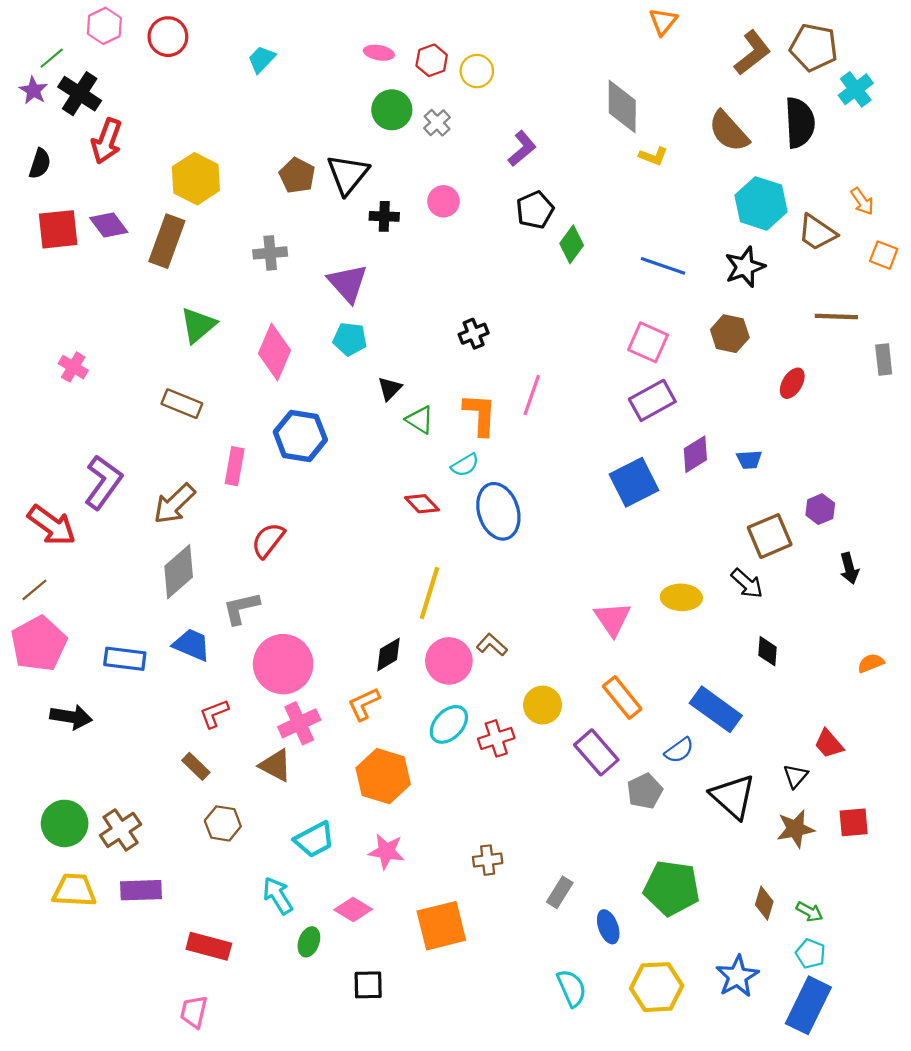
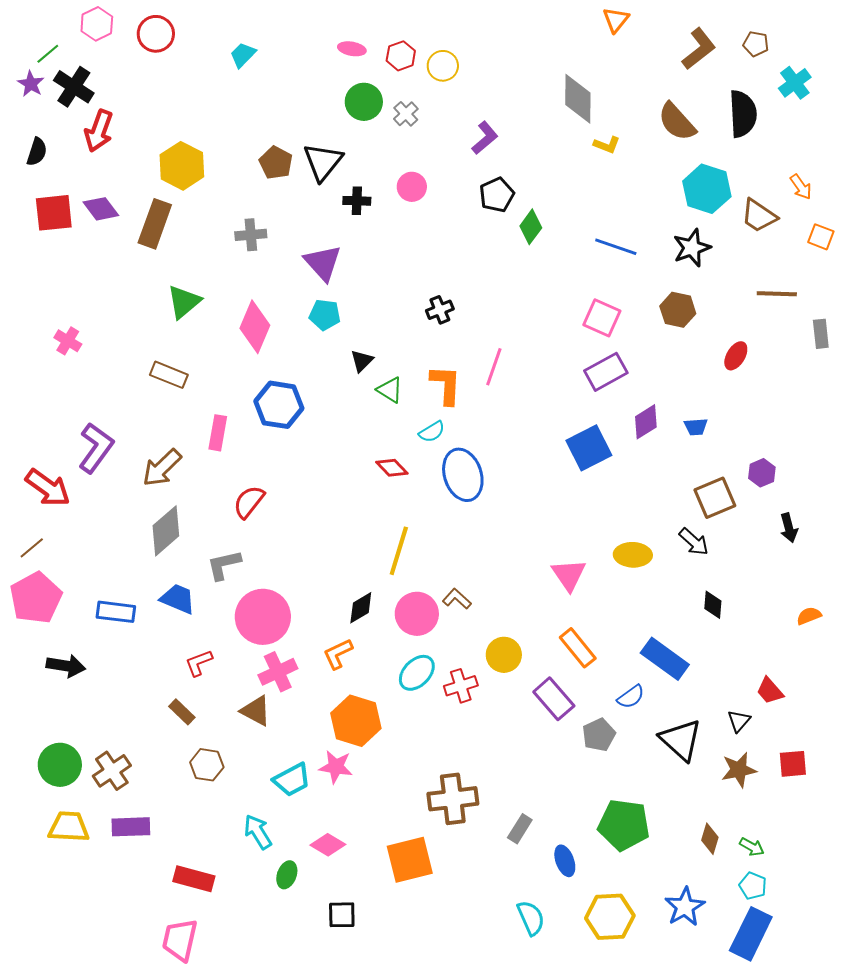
brown pentagon: (814, 47) -> (756, 44), size x0.6
pink star: (386, 851) -> (336, 767), moved
brown cross: (488, 860) -> (453, 799), size x1.8
pink trapezoid: (194, 1012) -> (180, 940), size x1.4

